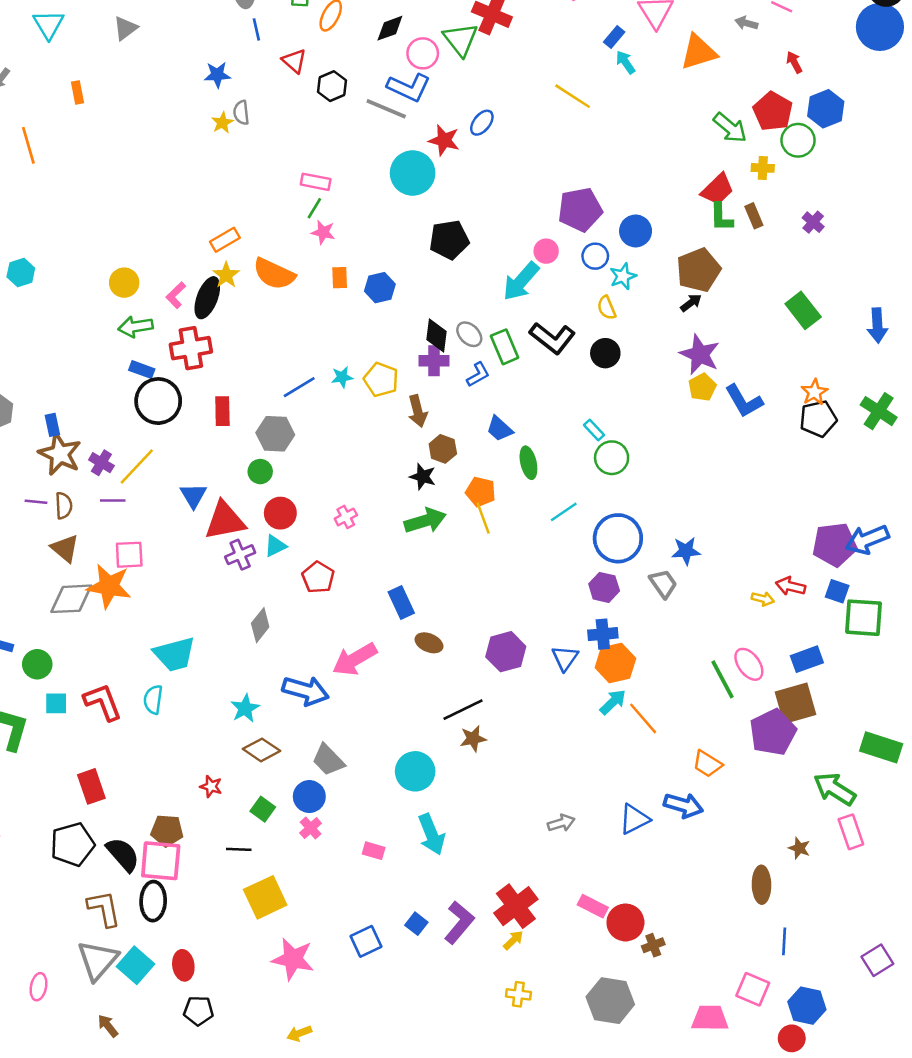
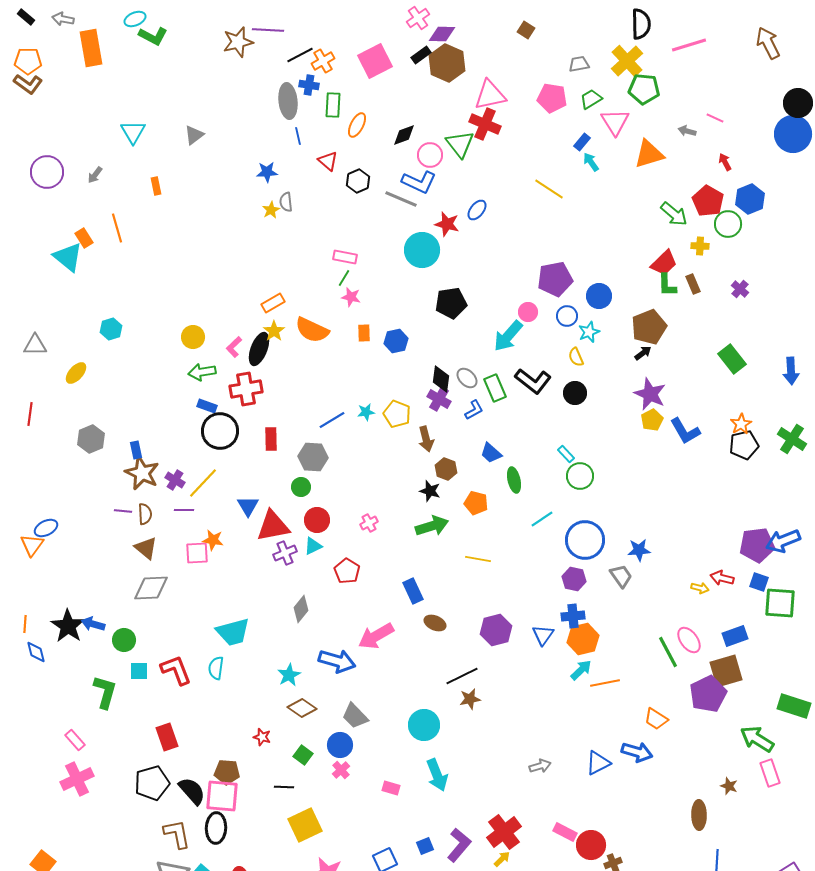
purple cross: (434, 361) -> (439, 399), turned 30
yellow line: (483, 518) -> (478, 559), moved, turned -60
orange star: (109, 586) -> (213, 540), moved, size x0.6
orange line: (643, 718) -> (605, 683), turned -60
blue square: (416, 924) -> (425, 846), turned 30

